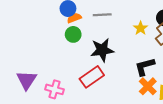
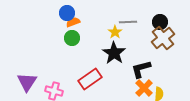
gray line: (102, 15) -> (128, 22), moved
yellow star: (141, 28) -> (115, 32), moved
black star: (102, 50) -> (114, 53), moved, turned -30

